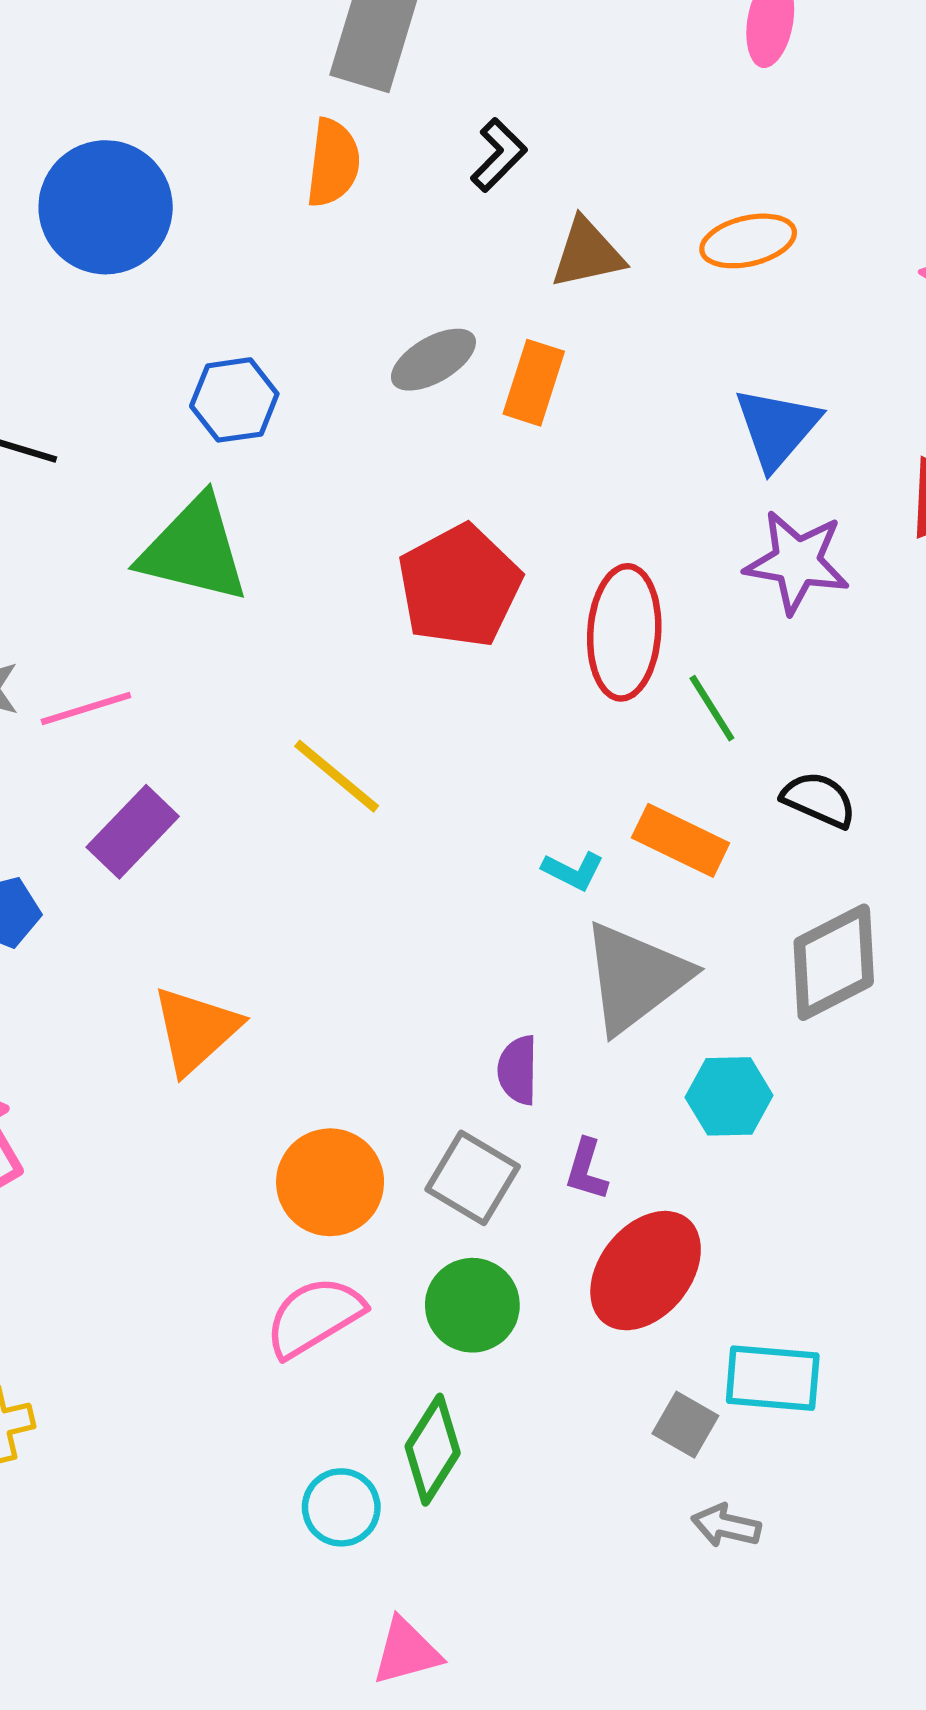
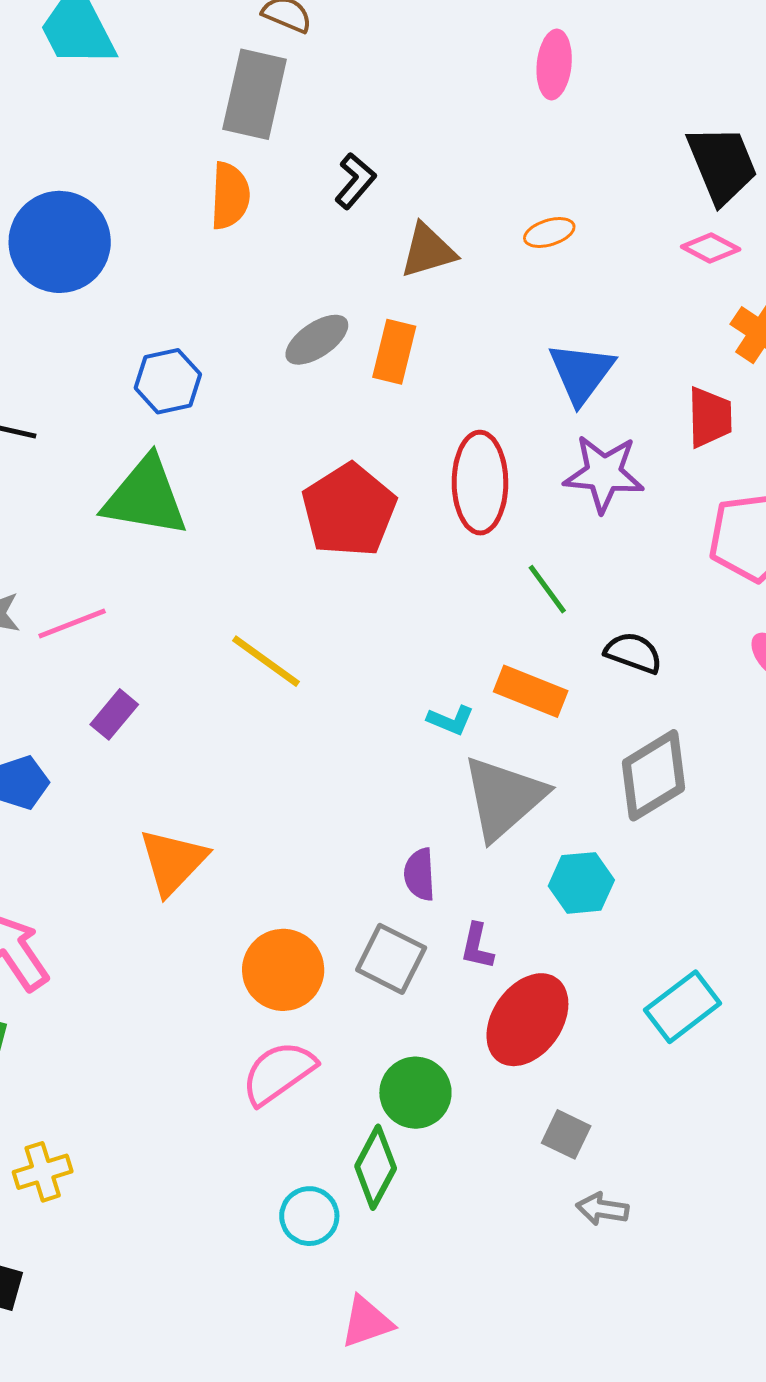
orange ellipse: (748, 241) -> (549, 232), size x0.7
red ellipse: (624, 632) -> (480, 483), moved
purple rectangle: (133, 832) -> (114, 714), size x0.7
green circle: (472, 1305) -> (415, 1093), moved
cyan rectangle: (773, 1378) -> (683, 1007), moved, turned -38

